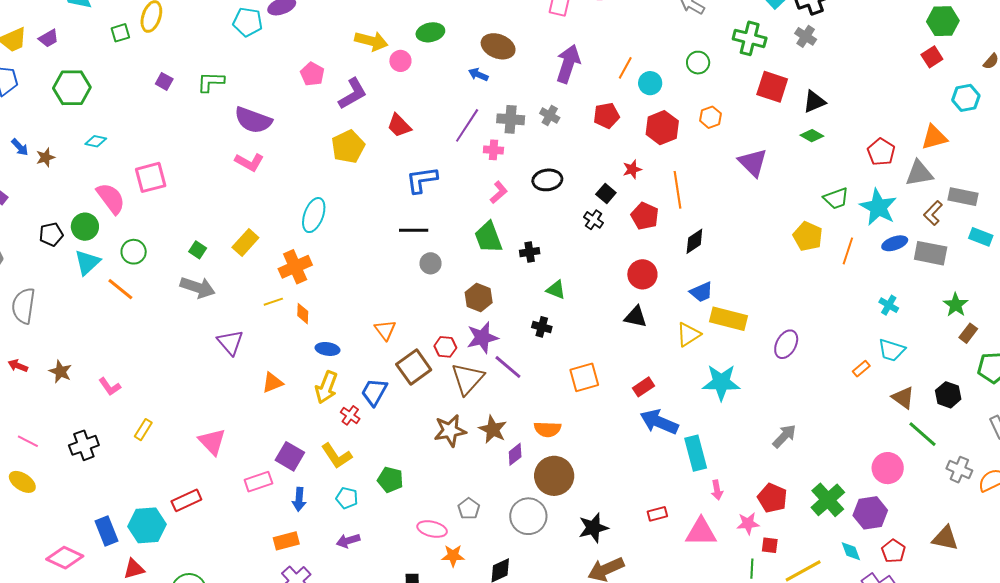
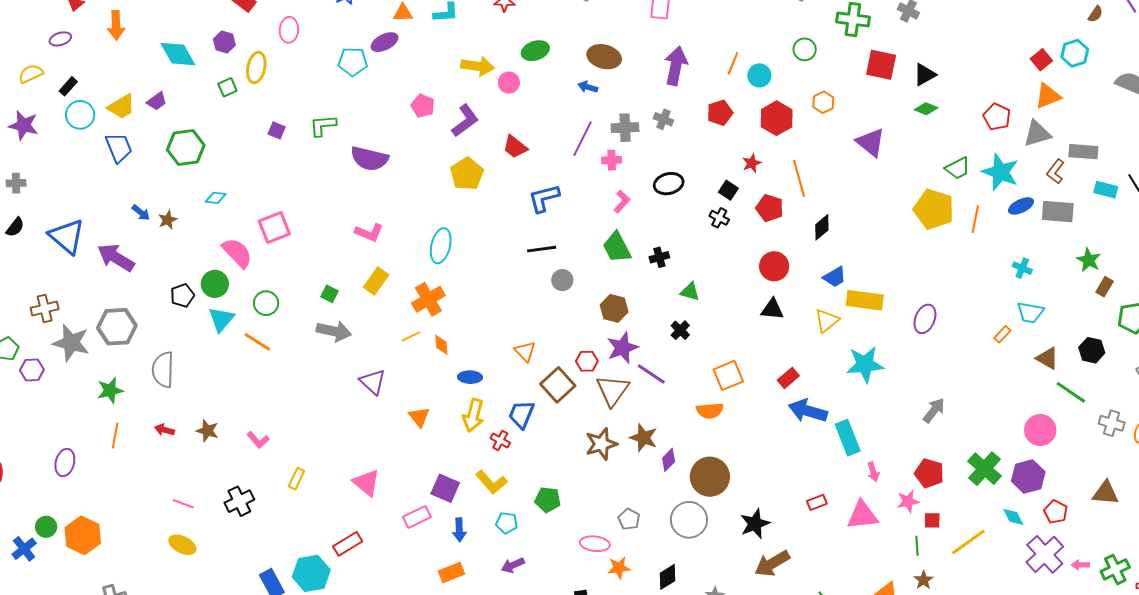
red square: (932, 57) -> (1041, 60), moved
pink L-shape: (249, 162) -> (369, 233), moved
yellow pentagon: (808, 236) -> (934, 209), size x1.4
black cross: (542, 327) -> (680, 330), turned 36
orange triangle: (272, 383) -> (419, 417), turned -40
orange semicircle: (547, 429) -> (710, 411), moved

